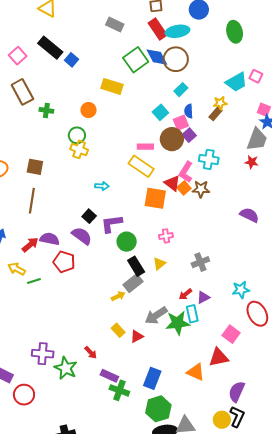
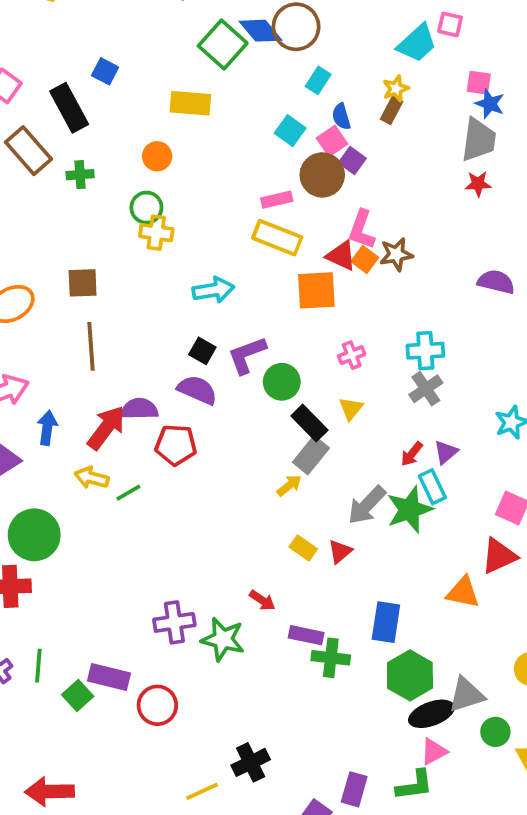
black rectangle: (50, 48) -> (69, 108), moved, turned 35
cyan cross: (209, 159) -> (425, 351), moved
cyan arrow: (102, 186) -> (213, 290), size x1.5
red arrow: (30, 245) -> (106, 428), size x1.4

